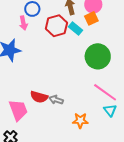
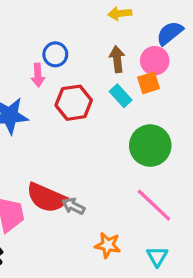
red hexagon: (56, 26) -> (74, 103), moved
red semicircle: (39, 97) -> (47, 198), size x1.4
cyan triangle: (110, 110) -> (157, 256), moved

